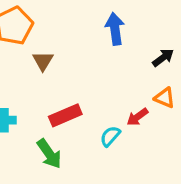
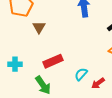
red arrow: (137, 117) -> (98, 83), moved

